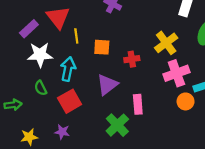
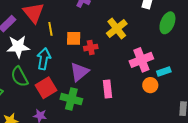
yellow cross: (166, 43) -> (117, 29), moved
red cross: (132, 59) -> (91, 48), moved
green semicircle: (41, 88) -> (20, 77), size x1.5
green cross: (117, 125) -> (71, 99), moved, turned -30

